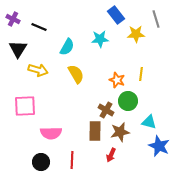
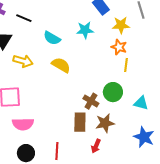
cyan semicircle: (67, 47) -> (52, 38), turned 90
yellow semicircle: (76, 74) -> (61, 65), turned -30
orange star: (117, 80) -> (119, 47), moved
cyan triangle: (149, 122) -> (141, 103), moved
pink semicircle: (51, 133) -> (23, 124), moved

